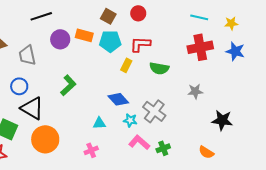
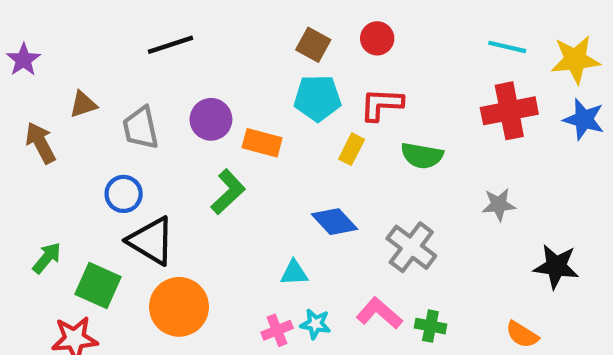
yellow star: (231, 23) -> (575, 60), size x1.6
orange rectangle: (84, 35) -> (262, 143), moved
purple circle: (60, 39) -> (211, 119), moved
cyan star: (130, 120) -> (315, 324), moved
green cross: (163, 148) -> (430, 326), turned 32

